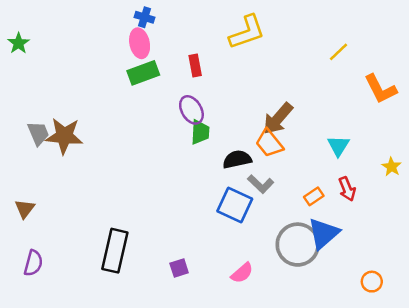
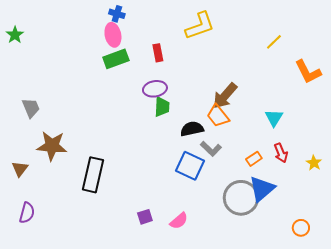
purple ellipse: (191, 110) -> (155, 89), turned -70
brown star: (64, 136) -> (52, 146), moved
yellow star: (392, 167) -> (314, 163), moved
black rectangle: (115, 251) -> (93, 175), moved
pink semicircle: (242, 273) -> (179, 221), moved

